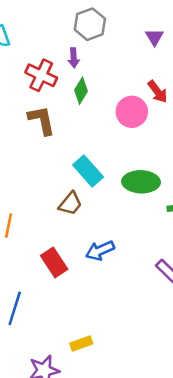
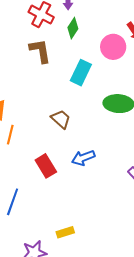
cyan rectangle: (88, 171) -> (81, 73), moved, turned 65
brown trapezoid: (70, 204) -> (61, 119), turned -90

